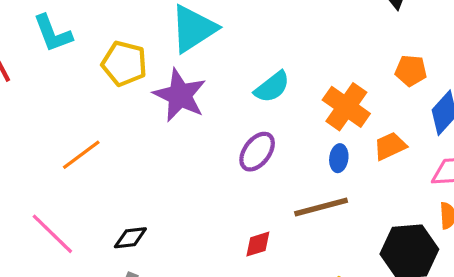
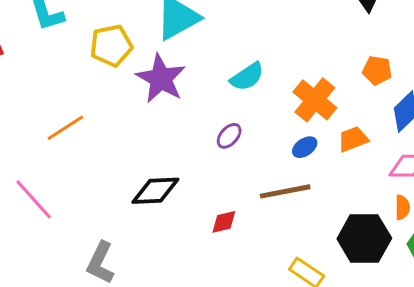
yellow pentagon: (124, 63) -> (111, 46), turned -30
purple ellipse: (257, 152) -> (229, 136), size x0.7
blue ellipse: (339, 158) -> (305, 147), turned 45
black diamond: (130, 238) -> (155, 191), moved, size x1.5

